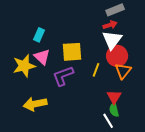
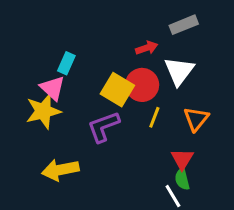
red arrow: (110, 25) -> (147, 48), moved
yellow square: (72, 52) -> (117, 90), turned 35
red circle: (117, 56) -> (142, 85), moved
pink triangle: (42, 57) -> (53, 88), moved

